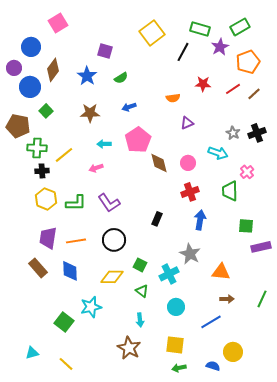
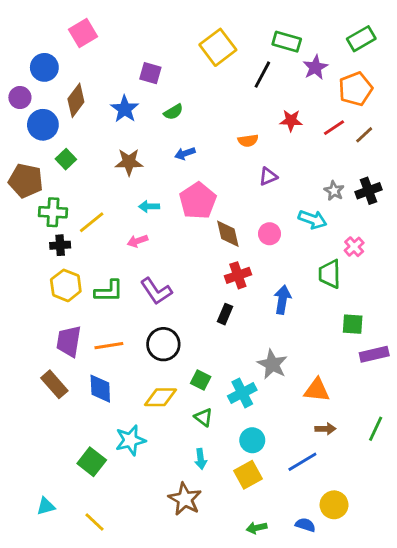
green rectangle: (240, 27) -> (361, 39), moved
red cross: (190, 192) -> (238, 275), moved
blue arrow: (200, 220) -> (282, 300), moved
yellow square: (175, 345) -> (248, 475), moved, turned -36

